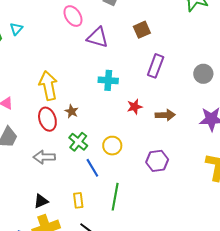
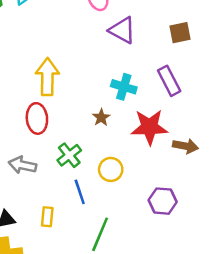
purple rectangle: (156, 66) -> (169, 81), moved, turned -60
red star: (135, 107) -> (149, 127), size x1.8
brown star: (72, 111) -> (101, 117), moved
yellow rectangle: (78, 200) -> (47, 217), moved

